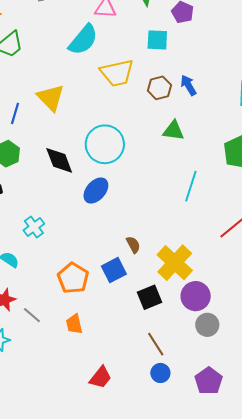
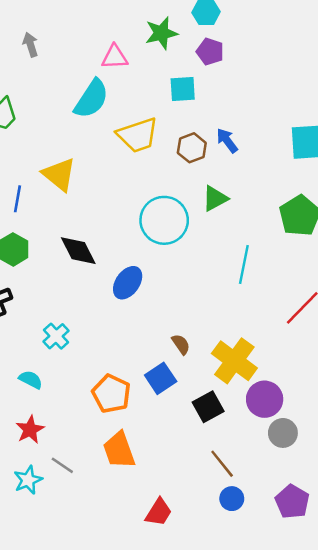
green triangle: (174, 131) -> (215, 198), turned -30
cyan circle: (105, 144) -> (164, 220), moved
gray line: (32, 315) -> (62, 465), moved
orange trapezoid: (74, 324) -> (119, 450), size x1.5

